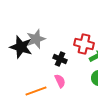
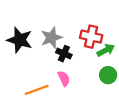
gray star: (36, 39) -> (51, 38), moved

